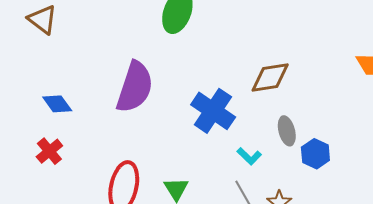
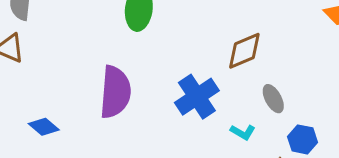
blue cross: (213, 111) -> (197, 97), turned 36
blue hexagon: (315, 154) -> (303, 139), moved

